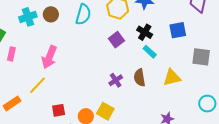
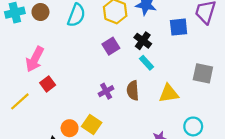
blue square: (178, 30) -> (179, 27), moved
yellow line: (38, 85) -> (20, 101), moved
cyan circle: (207, 104) -> (193, 126), moved
red square: (59, 110) -> (48, 84), moved, turned -32

